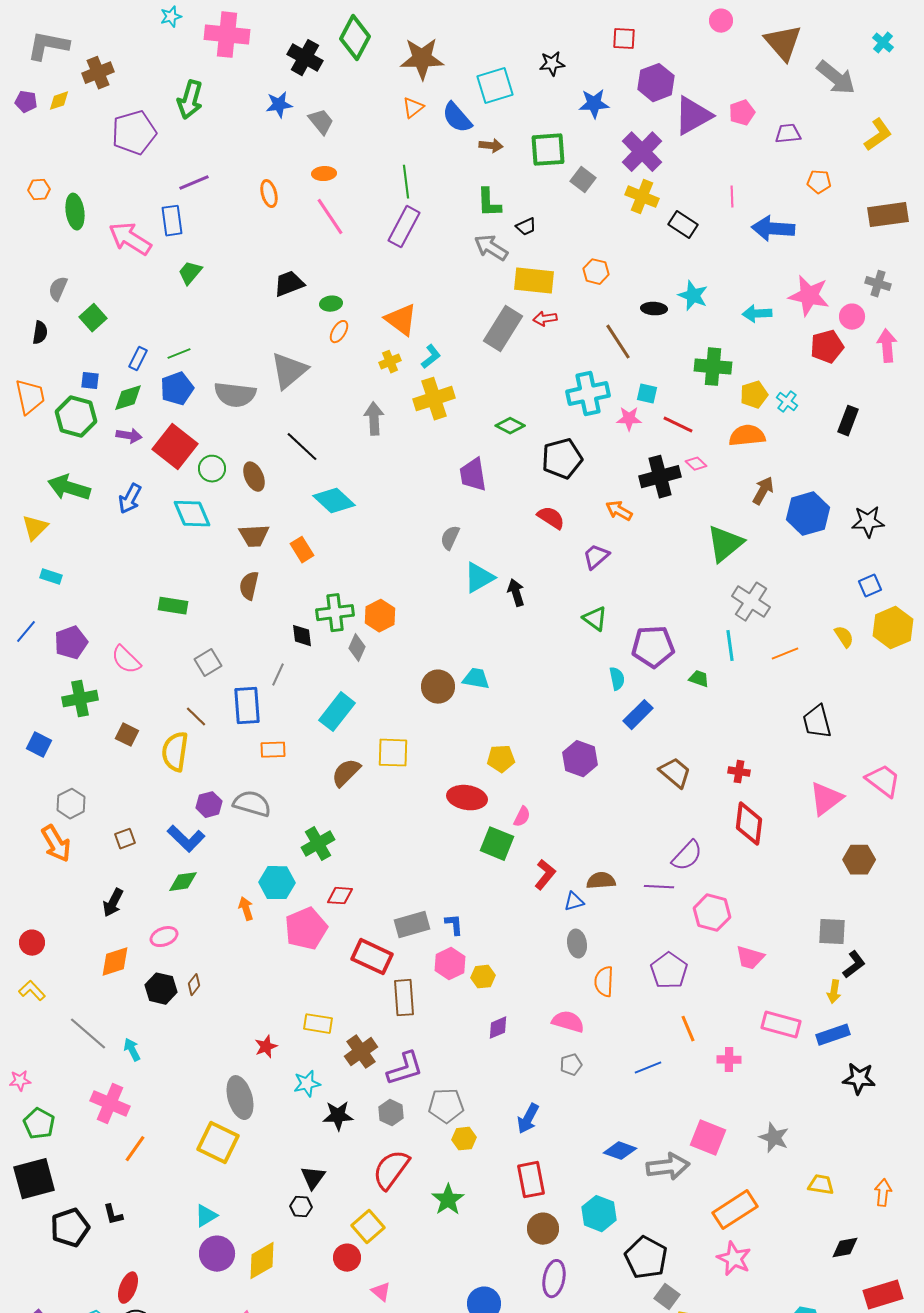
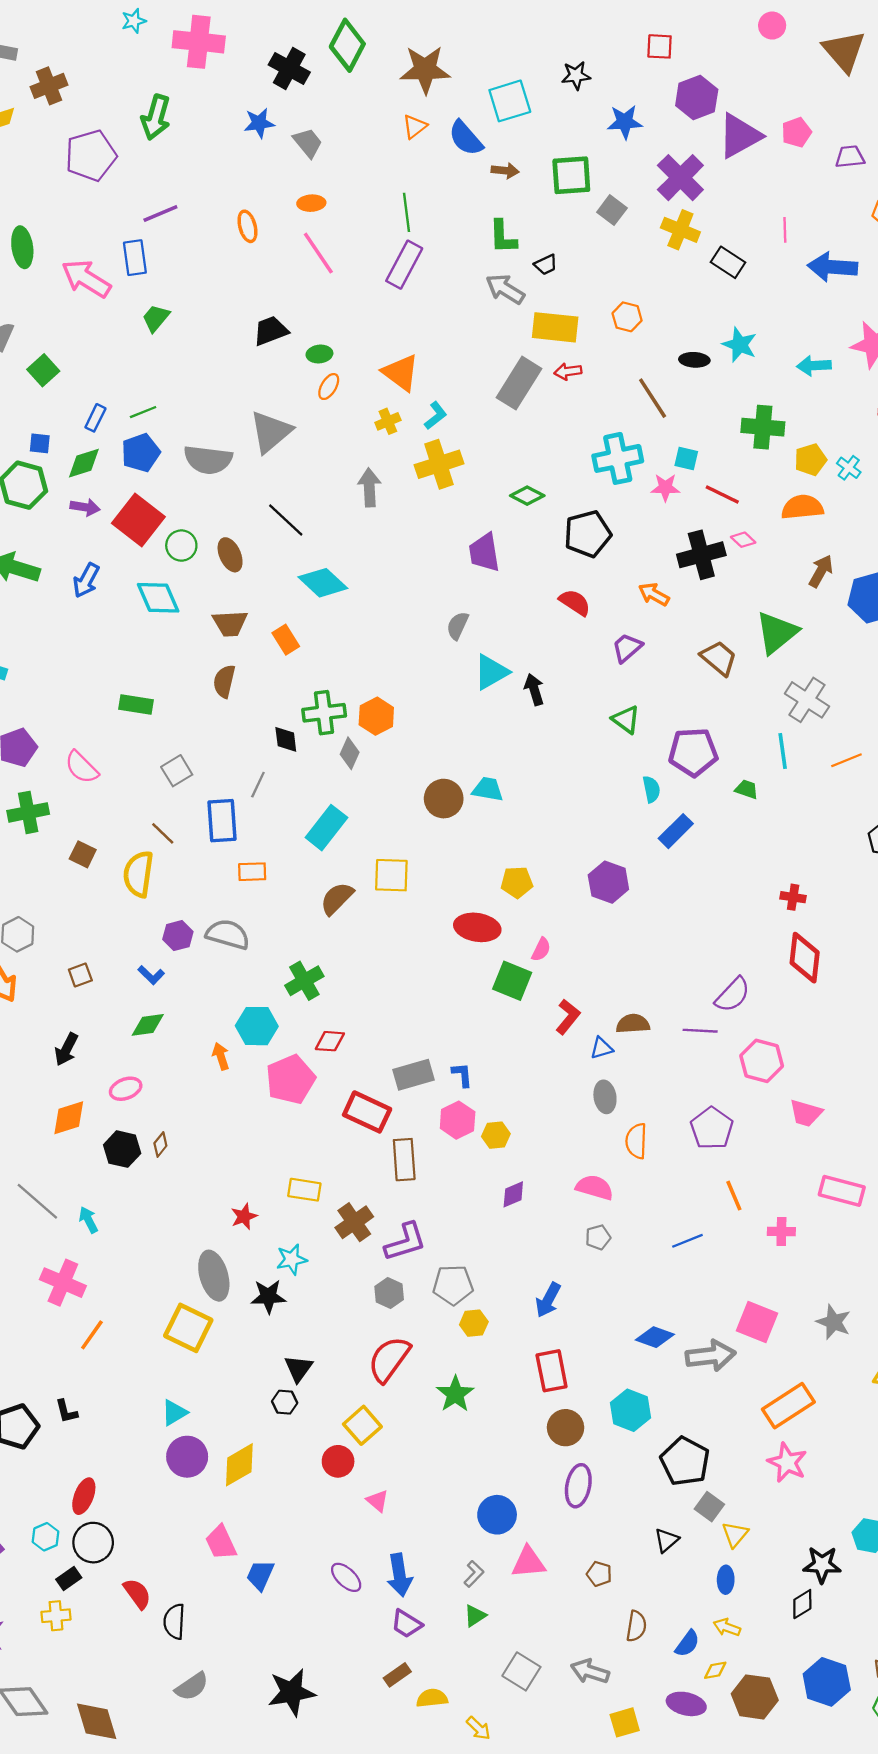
brown trapezoid: (675, 773) -> (719, 658), moved
blue L-shape: (186, 839) -> (151, 975), size x0.6
black star: (338, 1116) -> (268, 1297), moved

